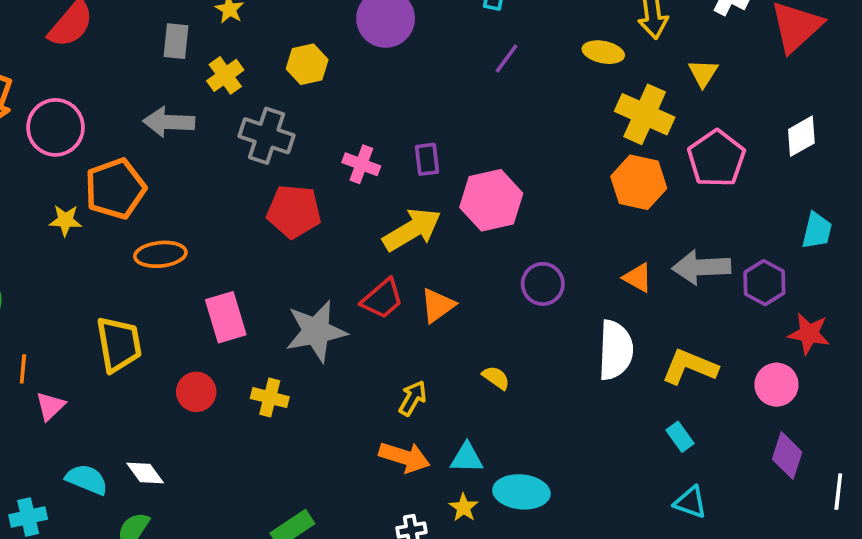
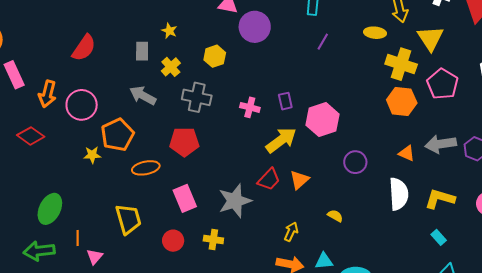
yellow triangle: (703, 73) -> (430, 38), size x1.6
gray arrow: (169, 122) -> (143, 96), turned 32
red pentagon: (294, 211) -> (184, 142), moved

